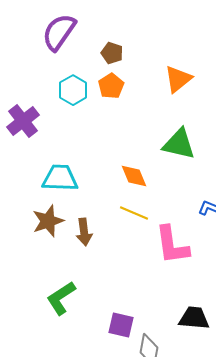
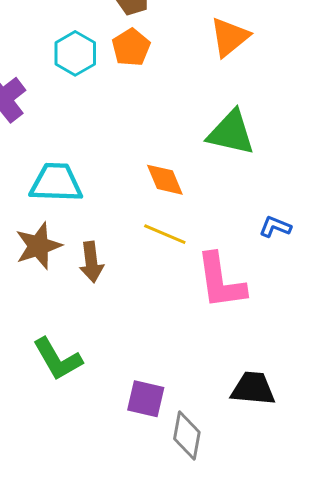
green L-shape: (61, 298) -> (58, 359), turned -87

